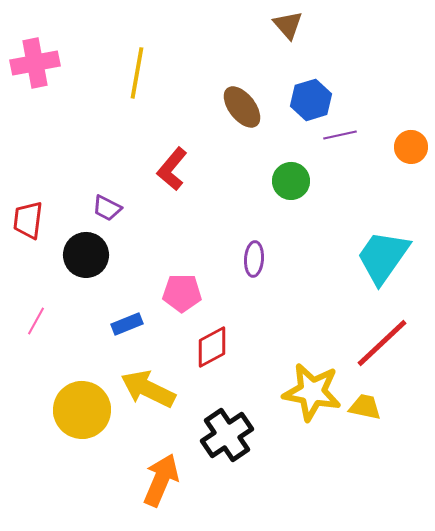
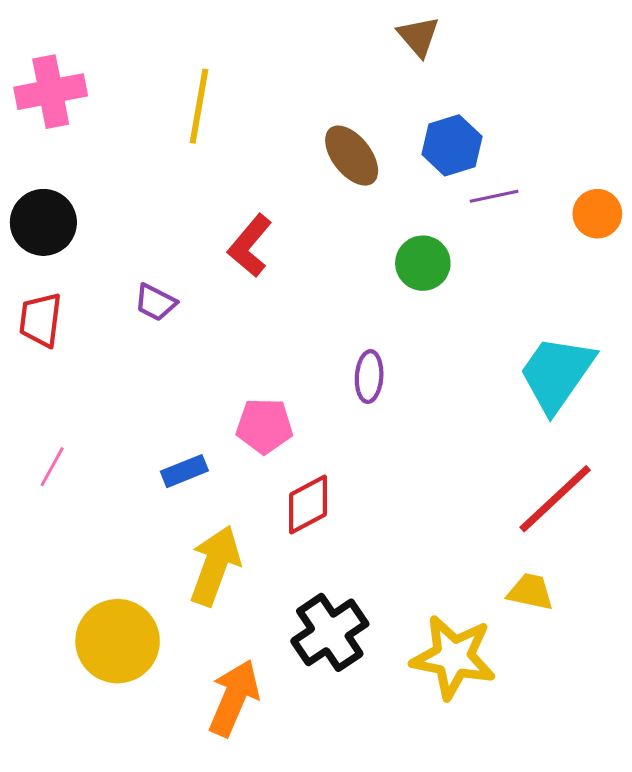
black circle: (86, 255) -> (43, 222), moved
yellow arrow: (148, 389) -> (215, 566), turned 84
yellow star: (312, 392) -> (453, 657), moved
yellow circle: (82, 410) -> (118, 641), moved

